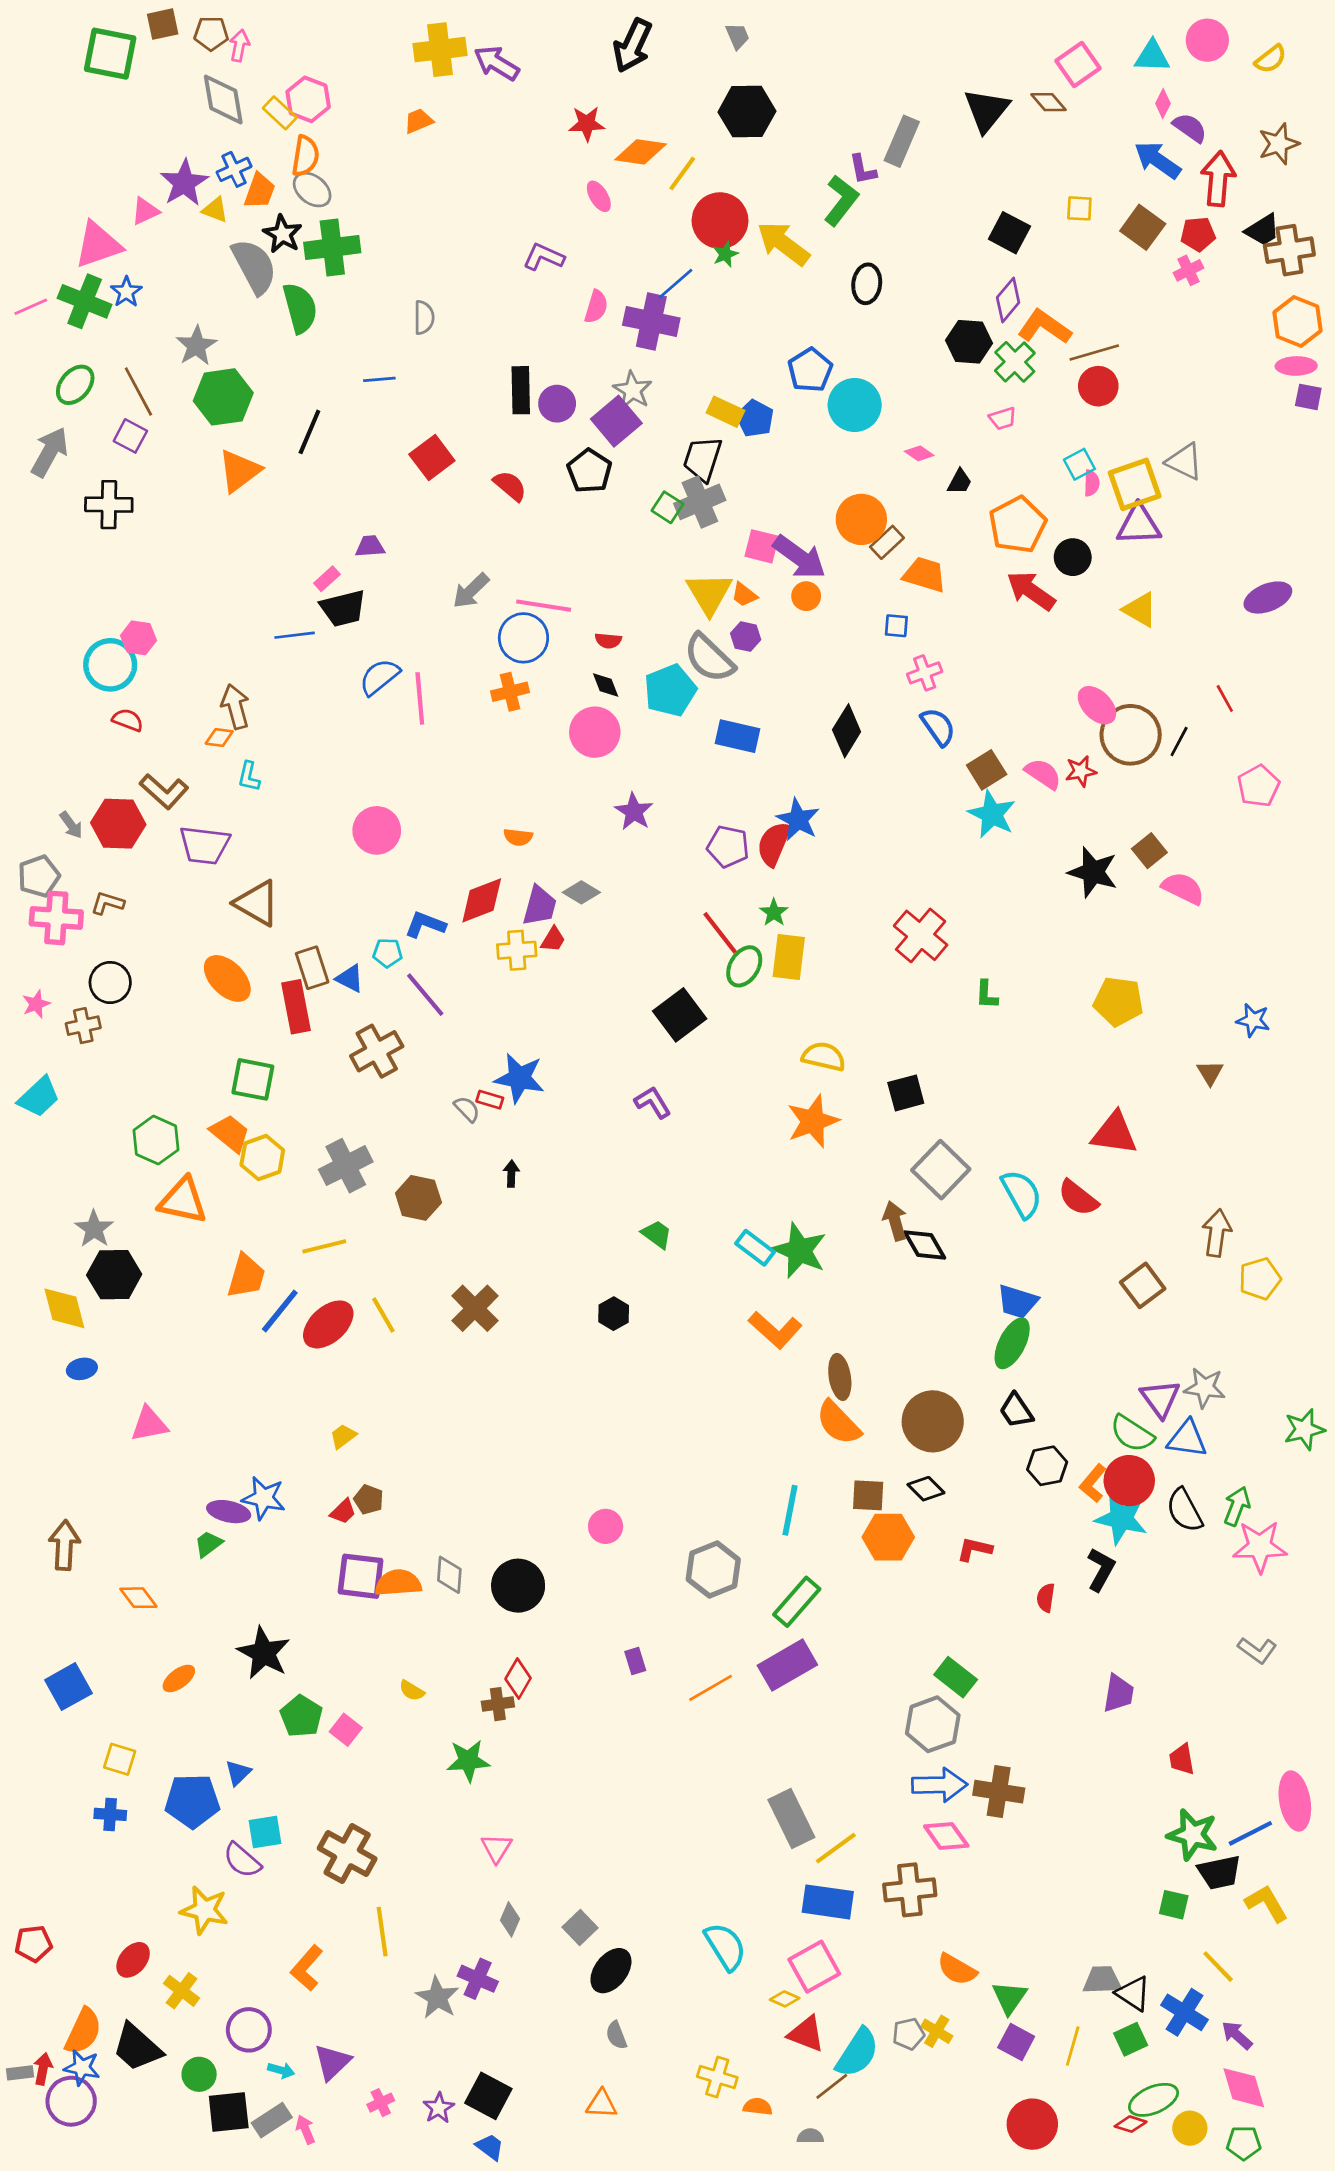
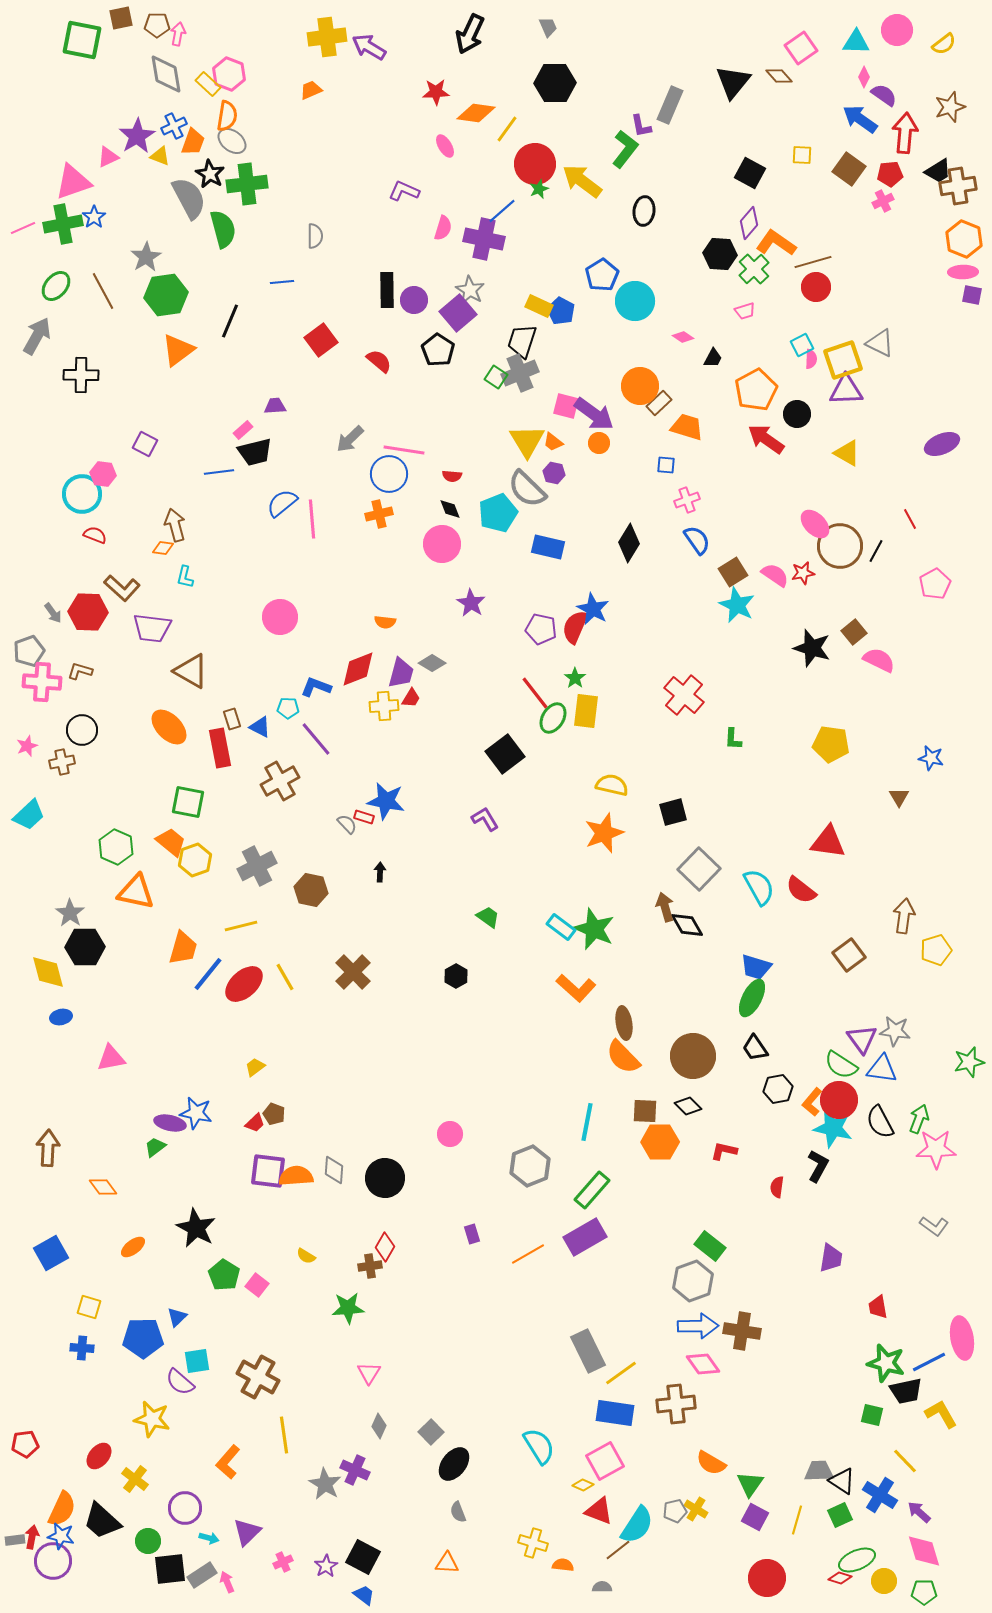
green cross: (85, 301) -> (63, 224), turned -33
purple square: (130, 436) -> (145, 444), moved
brown rectangle: (312, 968) -> (232, 719), size x0.7

